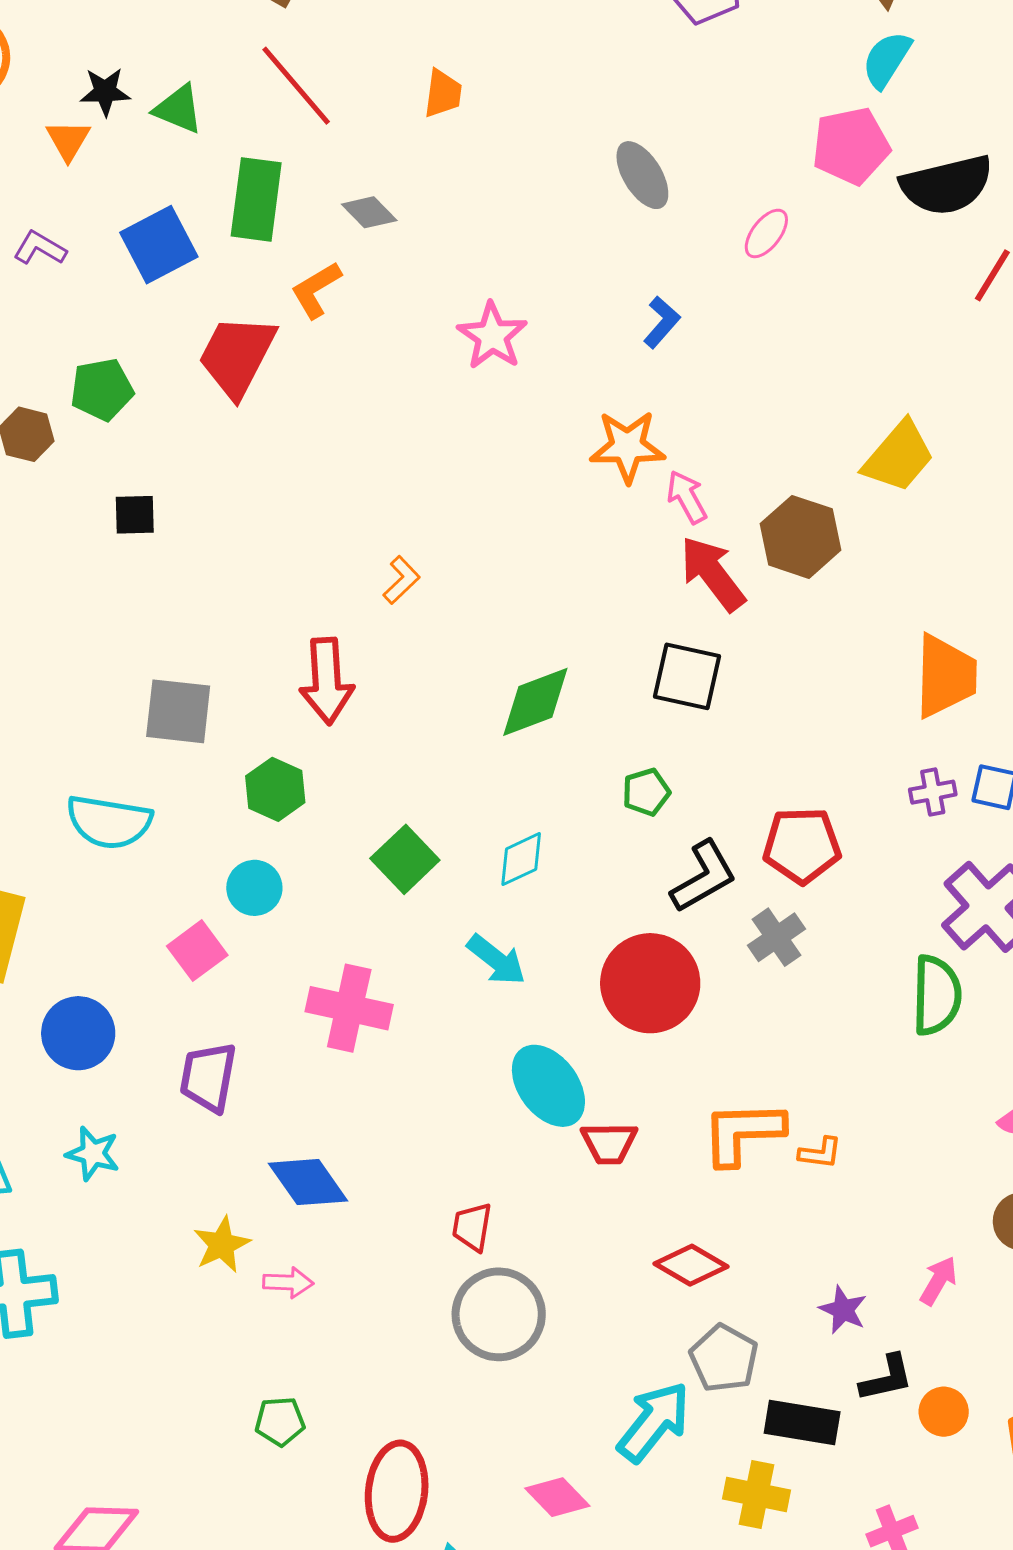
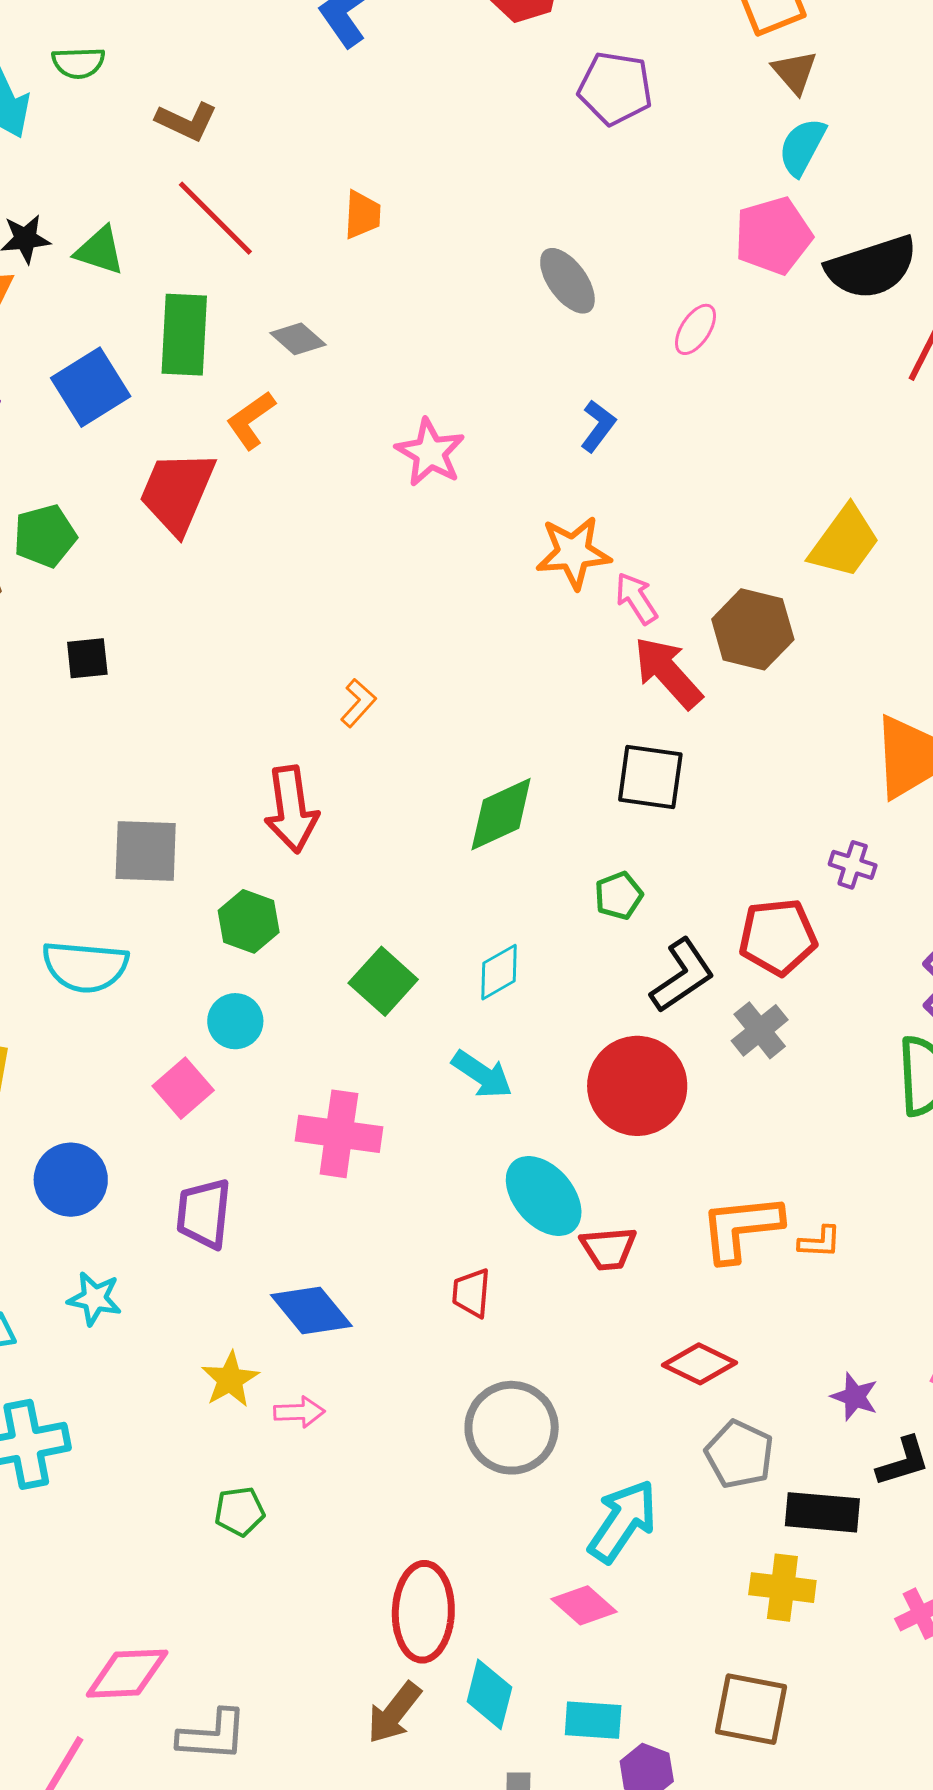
purple cross: (933, 792) -> (853, 865), moved, turned 33
red trapezoid: (472, 1227) -> (471, 1293), moved
green pentagon: (280, 1421) -> (240, 1511), moved
cyan arrow: (654, 1422) -> (623, 1521), moved

